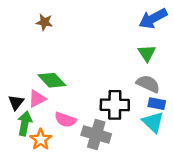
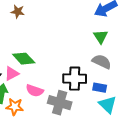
blue rectangle: (157, 104) -> (100, 88), moved
cyan triangle: (153, 122) -> (108, 105), moved
orange star: (41, 139) -> (15, 107), turned -30

